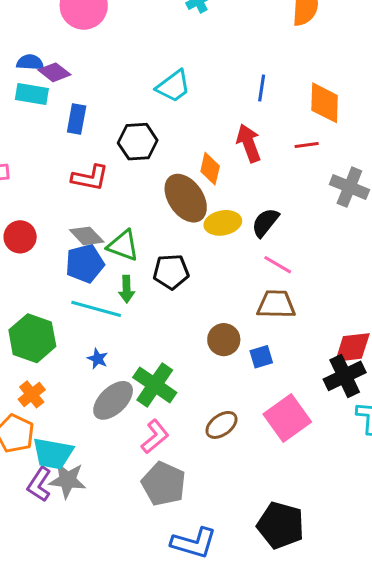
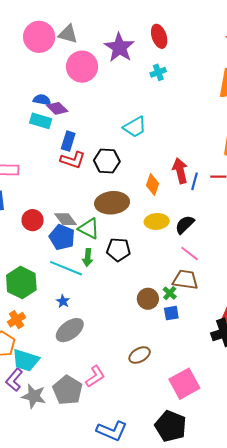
blue line: (262, 88) -> (194, 181), moved
red L-shape: (90, 178) -> (73, 160), moved
brown ellipse: (186, 198) -> (112, 203), moved, turned -68
red circle: (20, 237) -> (33, 220), moved
blue pentagon: (85, 264) -> (62, 237), turned 30
green cross: (155, 385) -> (170, 293), moved, size x0.5
pink square: (287, 418) -> (184, 384), moved
pink L-shape: (155, 437) -> (95, 376), moved
gray star: (67, 480) -> (34, 396), moved
gray pentagon: (164, 484) -> (68, 390), moved

